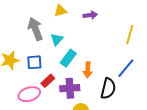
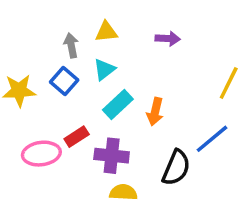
yellow triangle: (60, 11) -> (106, 32), moved
gray arrow: (35, 29) -> (71, 45), size x0.6
blue square: (34, 62) -> (64, 81), moved, turned 35
orange arrow: (88, 70) -> (155, 112), moved

